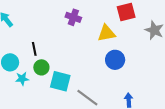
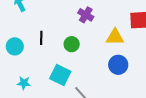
green circle: (41, 67) -> (72, 44), moved
cyan star: (22, 79) -> (24, 83), moved

